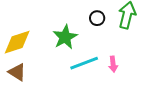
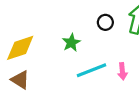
green star: (65, 37) -> (71, 43), size x0.7

